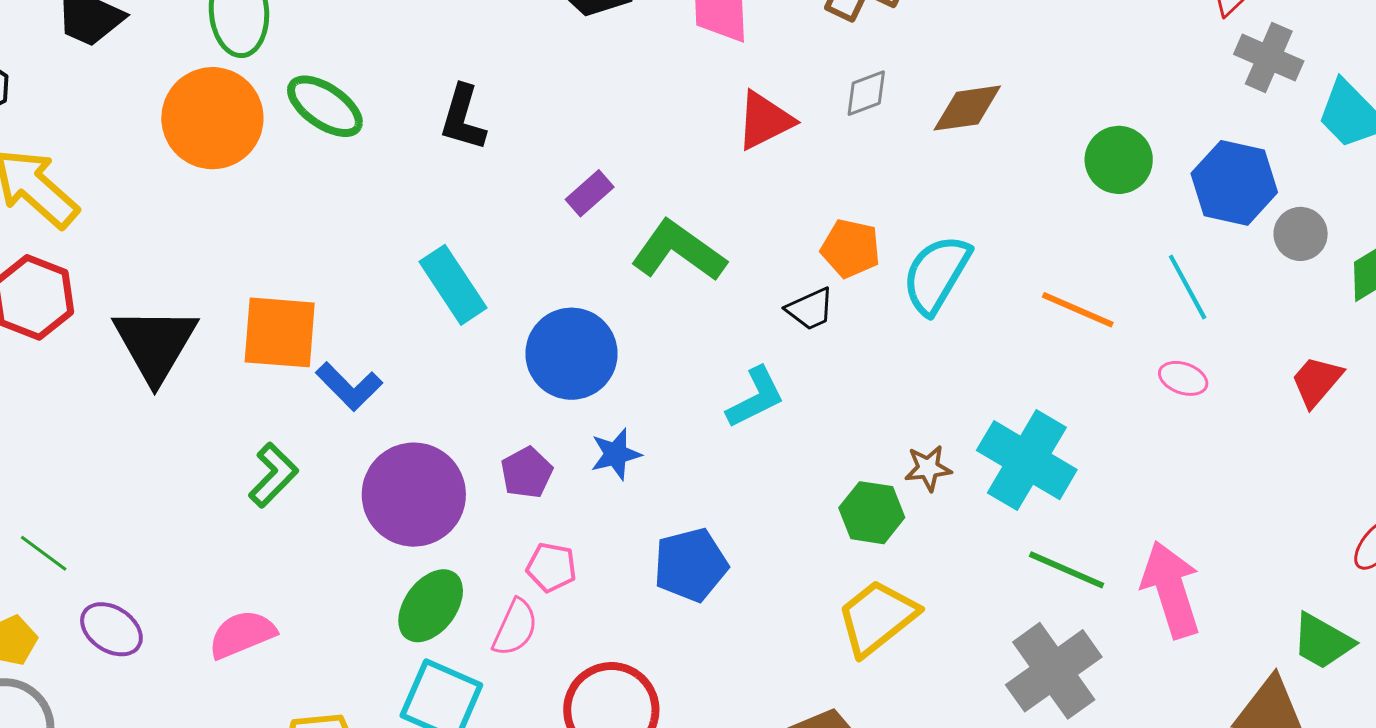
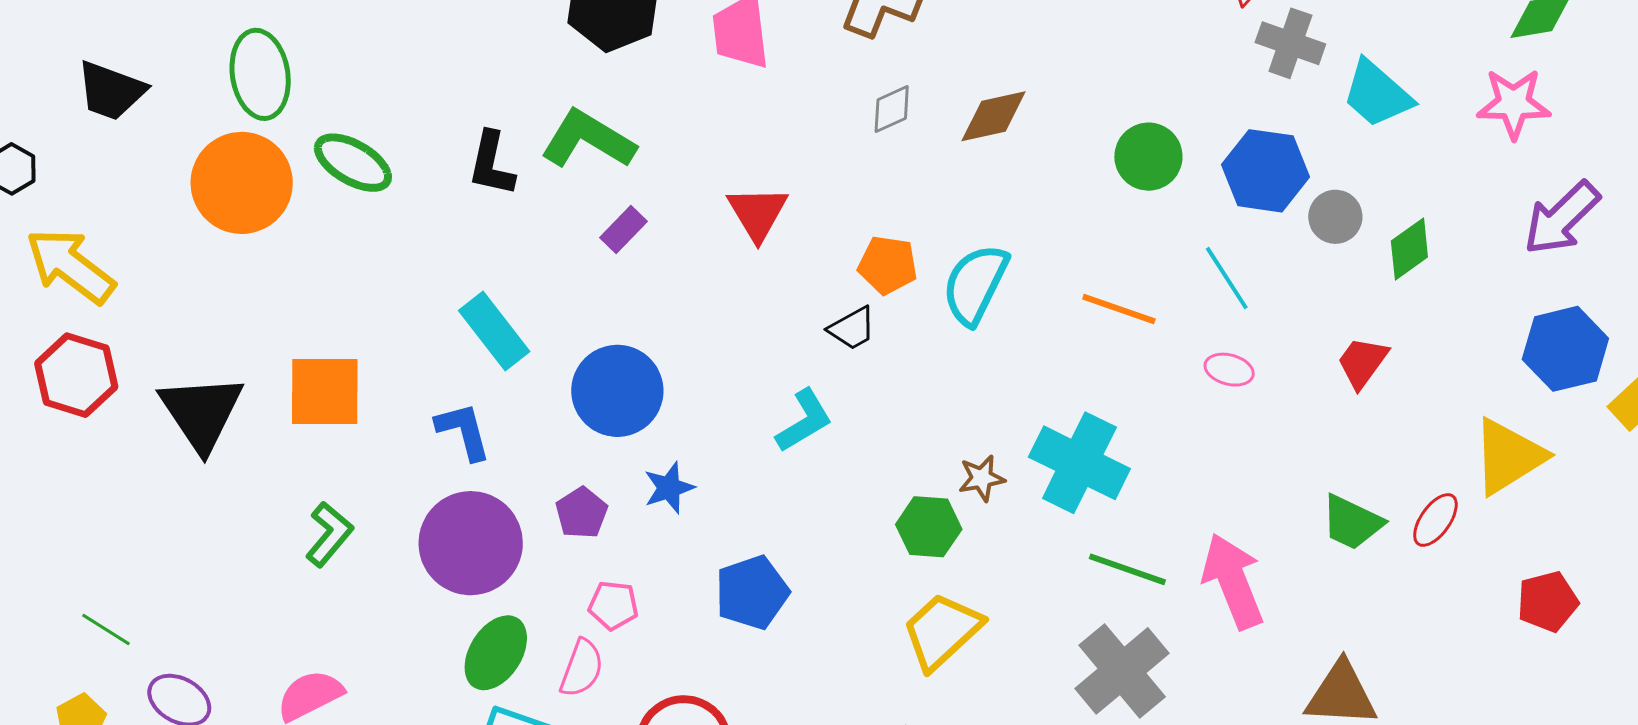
red triangle: (765, 120) -> (758, 213), moved, turned -30
green L-shape: (678, 251) -> (588, 139), moved
blue L-shape: (349, 386) -> (463, 431), moved, turned -146
green trapezoid: (1322, 641) -> (1352, 522), moved

